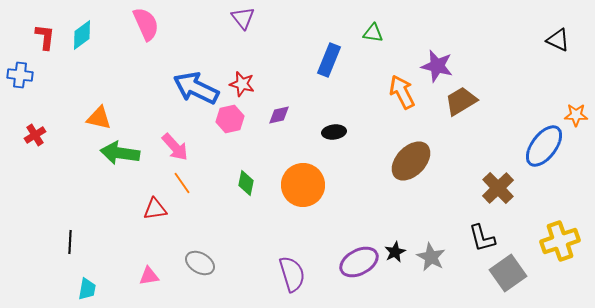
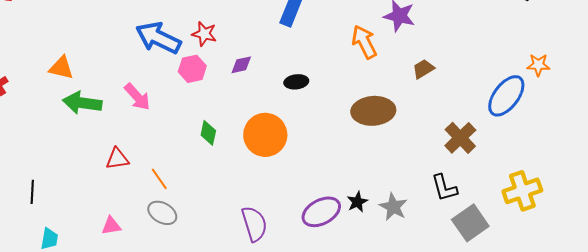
brown trapezoid: (461, 101) -> (423, 69), moved, size x0.7
brown ellipse: (411, 161) -> (373, 111), turned 42
orange line: (182, 183) -> (159, 179), moved

